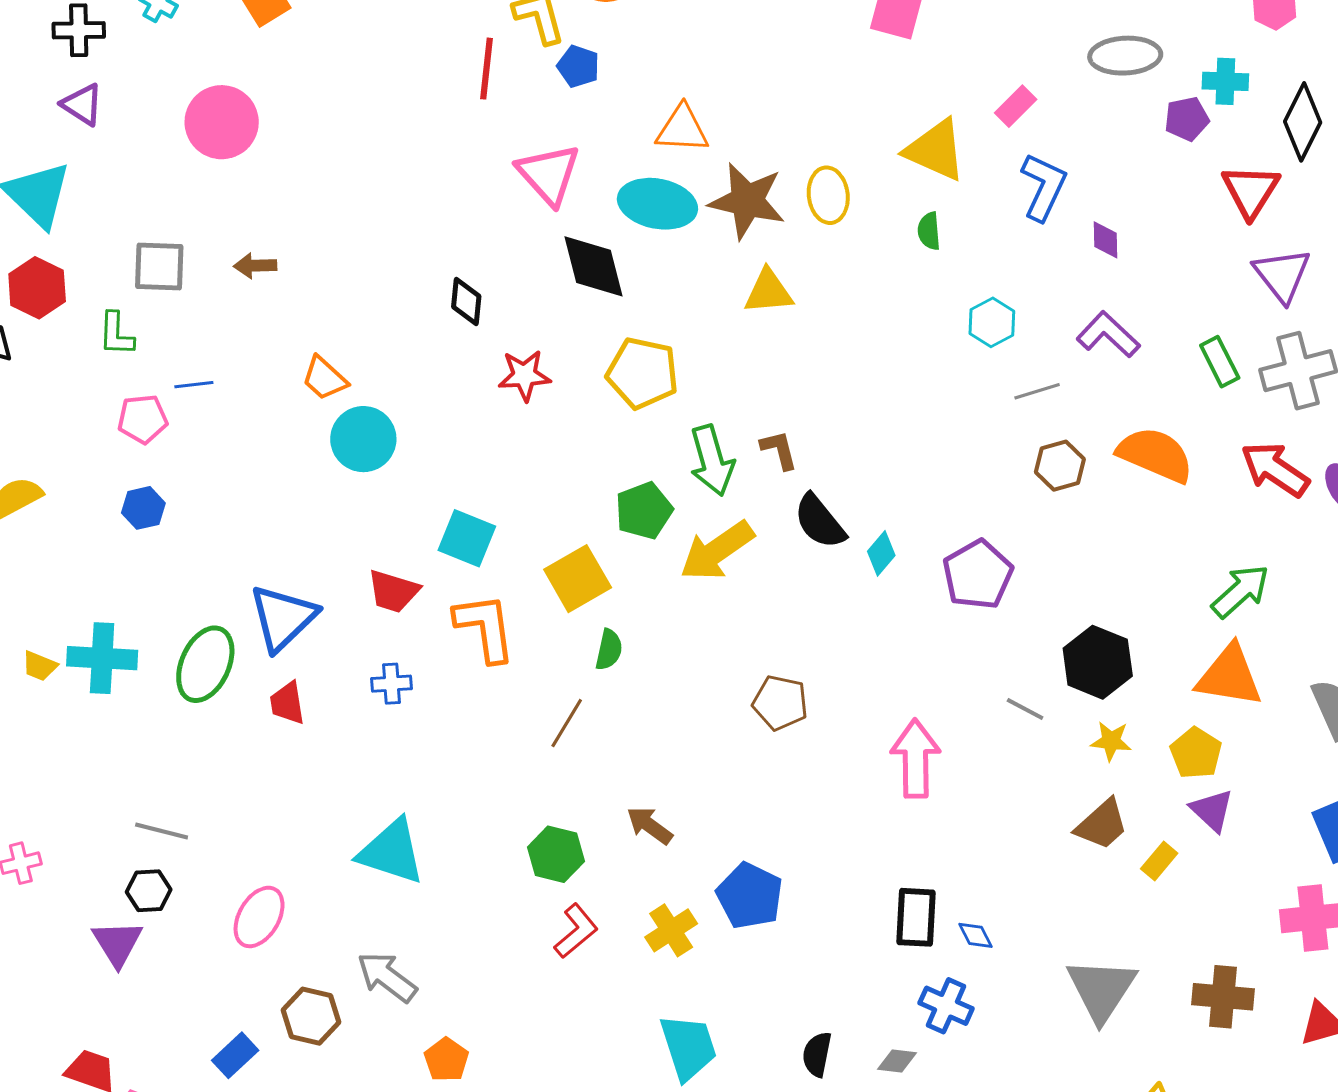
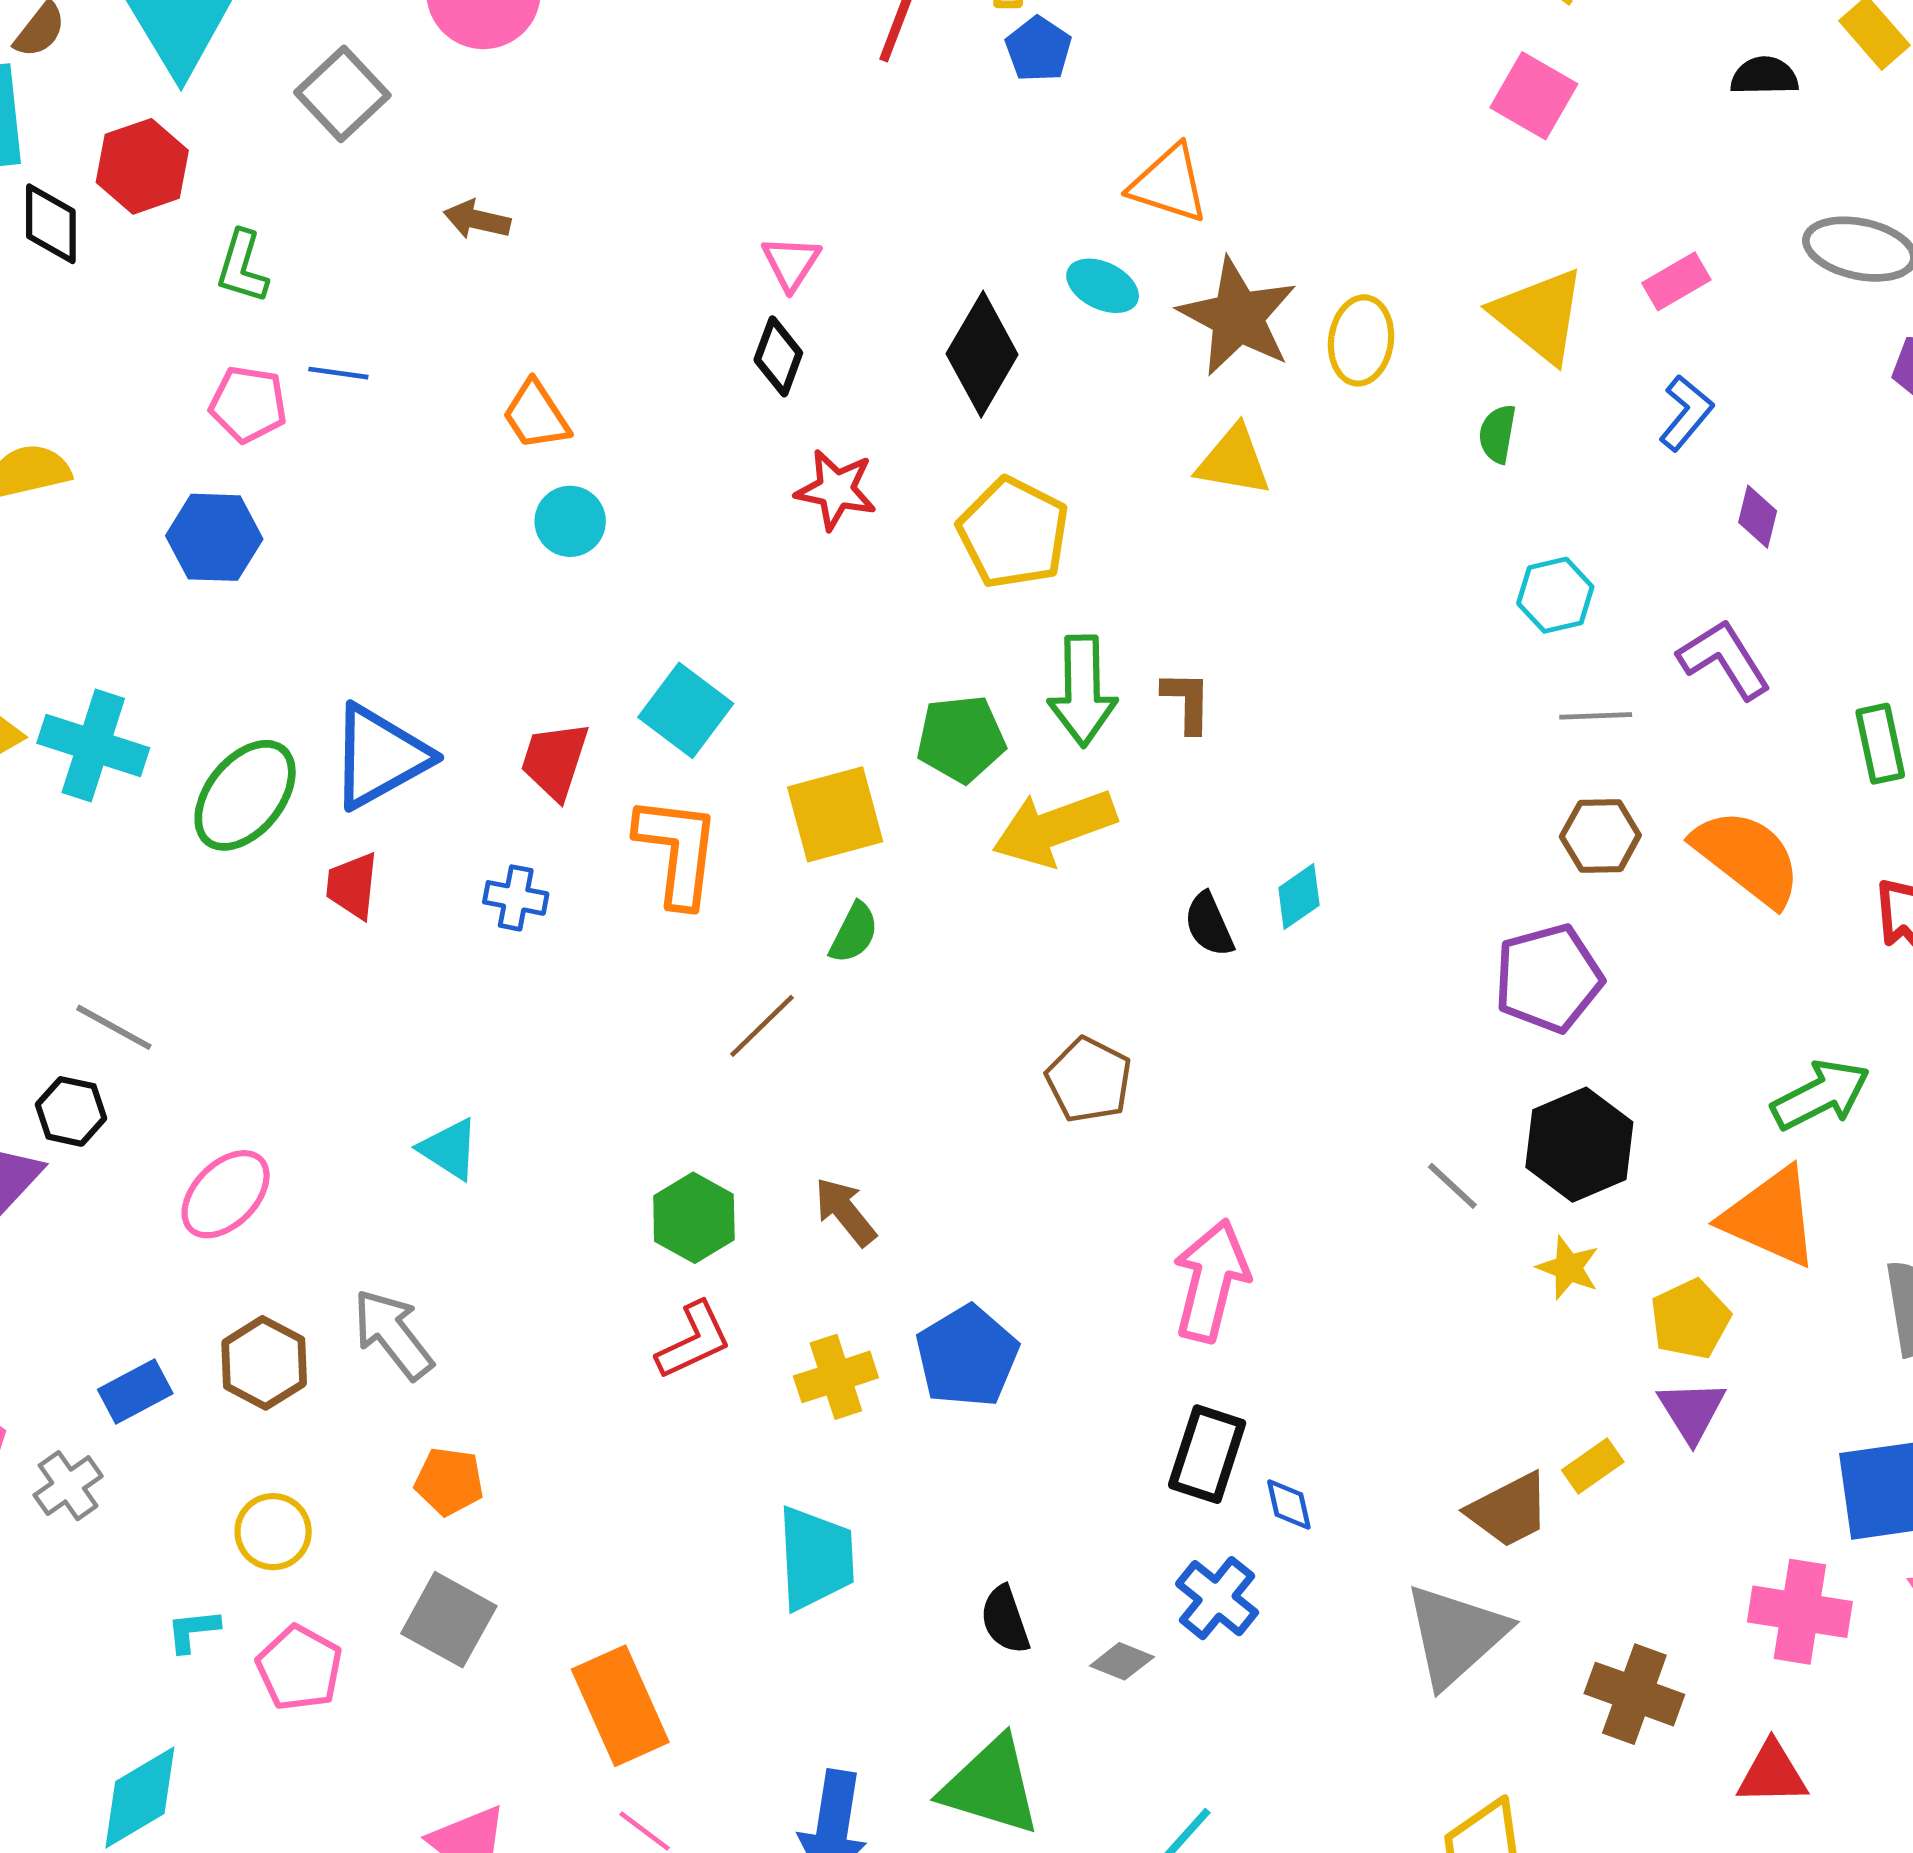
pink triangle: (549, 174) -> (791, 263), moved, size x0.6
blue L-shape: (1044, 187) -> (1686, 413), size x0.7
cyan ellipse: (657, 204) -> (1103, 286), size x0.6
black diamond: (593, 266) -> (982, 354), turned 30
gray square: (159, 267) -> (342, 94), moved, turned 30
cyan circle: (363, 439) -> (570, 521), size x0.7
blue hexagon: (143, 508) -> (214, 537), size x1.4
black semicircle: (820, 521) -> (1209, 925), moved, size x0.7
purple pentagon: (978, 575) -> (1548, 978), moved
red trapezoid: (393, 591) -> (555, 761), turned 76
pink arrow: (915, 759) -> (1211, 1281), moved
brown trapezoid: (1102, 824) -> (1509, 1510), moved
cyan triangle: (392, 852) -> (449, 1149), size x0.6
black semicircle: (817, 1054) -> (1005, 1620), turned -45
orange pentagon: (446, 1060) -> (449, 1481), turned 30

